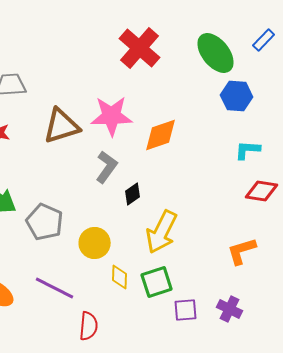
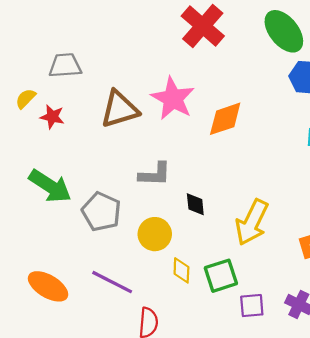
pink star: (112, 116) -> (173, 99), turned 30
gray L-shape: (107, 167) -> (155, 174), moved, turned 56
black diamond: (133, 194) -> (195, 204), moved, turned -60
yellow arrow: (162, 232) -> (252, 222), moved

